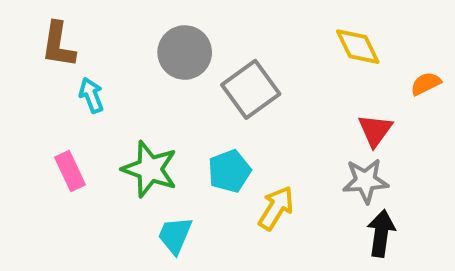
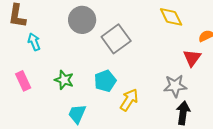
red triangle: (375, 130) -> (192, 58), moved
green star: (150, 169) -> (64, 80), size x0.7

